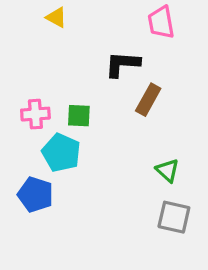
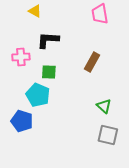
black L-shape: (122, 64) -> (48, 40), moved
pink cross: (35, 114) -> (21, 57), moved

